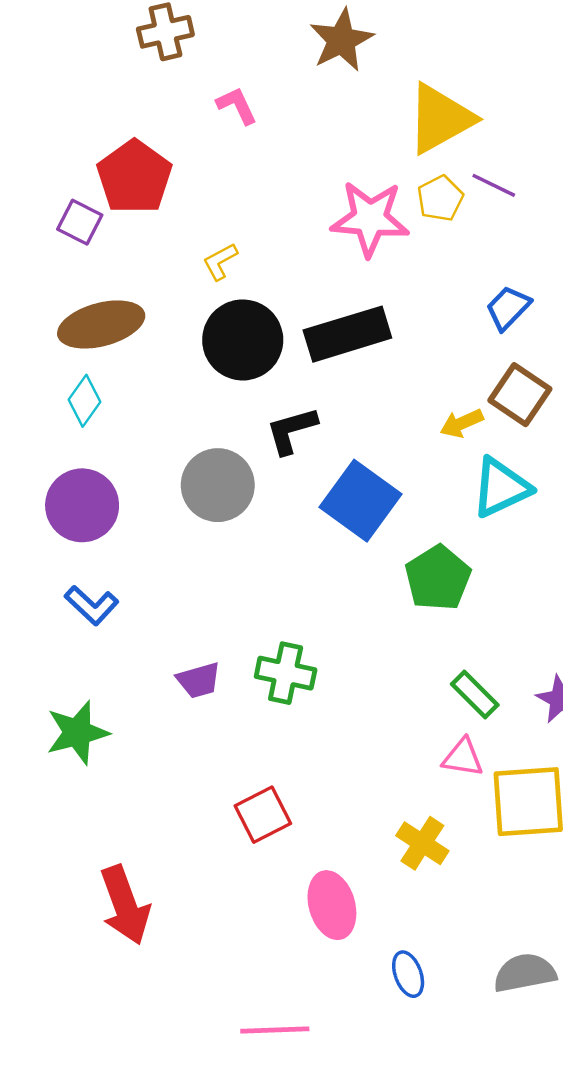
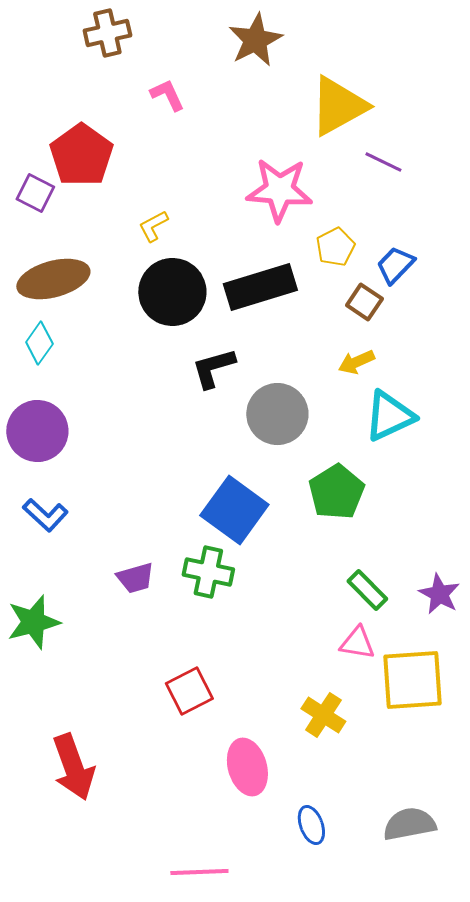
yellow pentagon: (440, 198) -> (335, 247), moved
brown square: (520, 395) -> (364, 302), moved, size x0.7
gray circle: (218, 485) -> (277, 414), moved
blue square: (361, 501) -> (234, 510), moved

